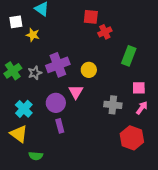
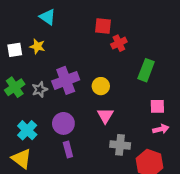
white square: (16, 22) -> (15, 50), moved
pink triangle: (76, 92) -> (105, 116), moved
gray cross: (113, 105) -> (120, 145), moved
pink arrow: (142, 108) -> (161, 129), turned 40

